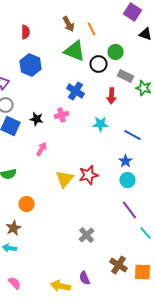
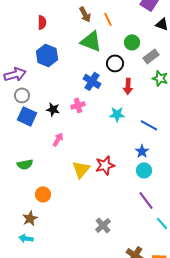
black circle: (98, 64) -> (115, 63), moved
gray rectangle: (126, 76) -> (151, 56), moved, turned -63

